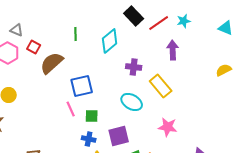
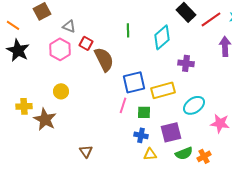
brown semicircle: (52, 63) -> (104, 59), turned 105
yellow rectangle: (161, 86) -> (163, 90), moved, turned -65
cyan ellipse: (132, 102) -> (194, 105), moved, turned -65
pink line: (71, 109) -> (123, 105), turned 42

